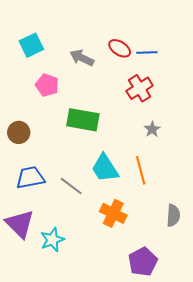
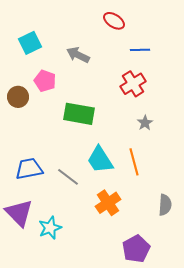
red ellipse: (120, 48) -> (114, 21), moved
brown circle: (19, 132) -> (18, 97), moved
orange cross: (113, 213) -> (108, 203), turned 30

